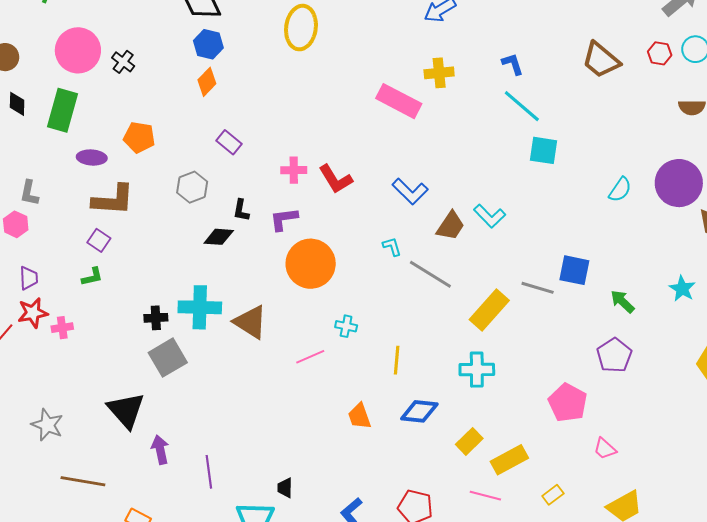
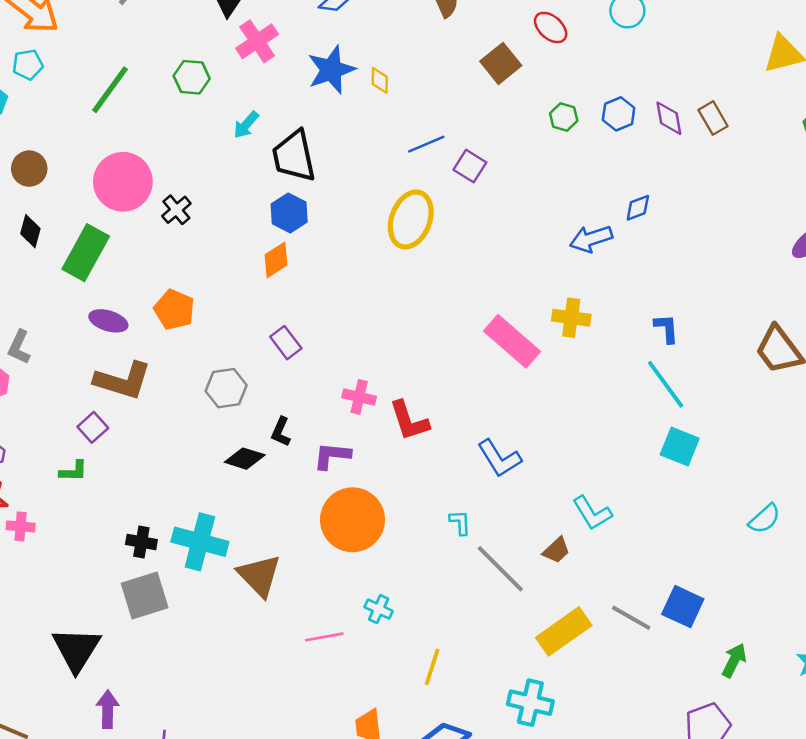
brown trapezoid: (451, 226) -> (556, 550), moved, size x0.7
green arrow: (622, 302) -> (734, 660), turned 60

